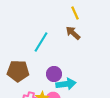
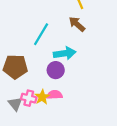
cyan arrow: (66, 84) -> (65, 53), moved

